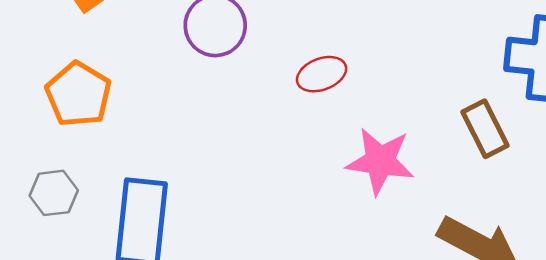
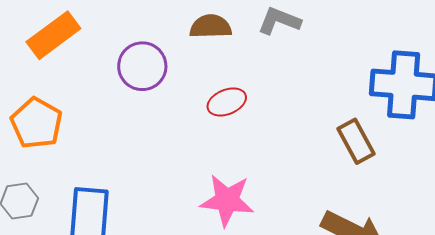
pink star: (380, 161) -> (227, 200), moved

